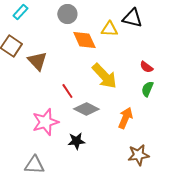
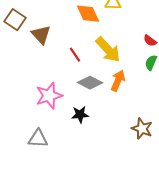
red line: (67, 91) -> (75, 55), moved
orange arrow: (125, 118) -> (118, 81), moved
brown star: (138, 155) -> (142, 129), turned 30

